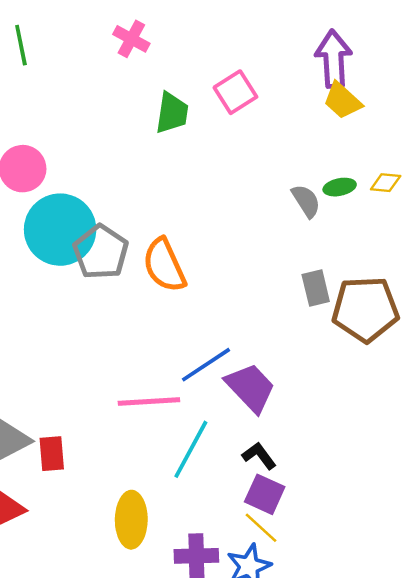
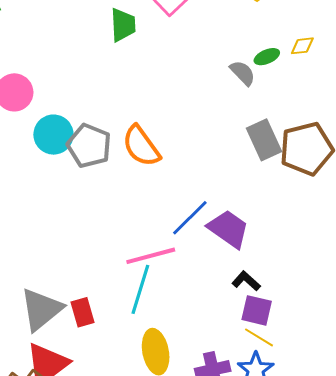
cyan circle: (60, 230) -> (53, 135), size x0.7
gray rectangle: (316, 288) -> (264, 140), size x1.4
cyan line: (191, 449) -> (140, 289), moved

